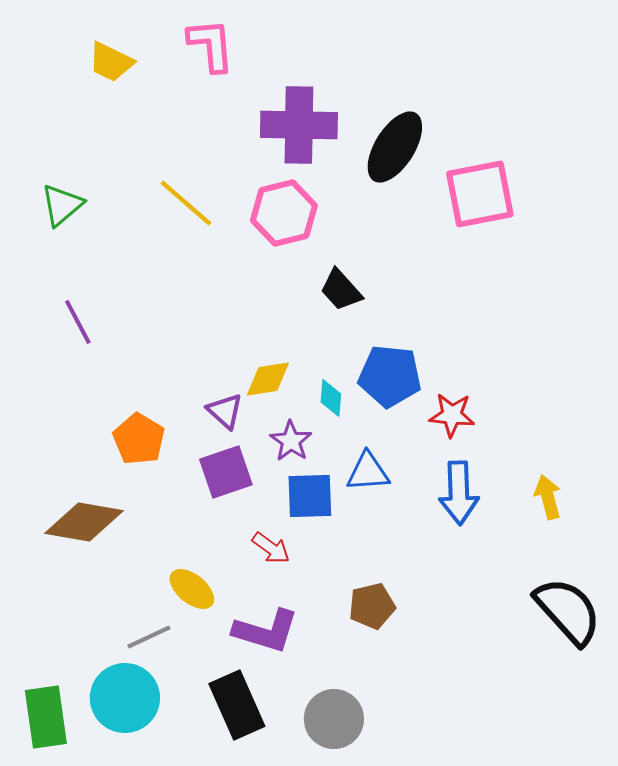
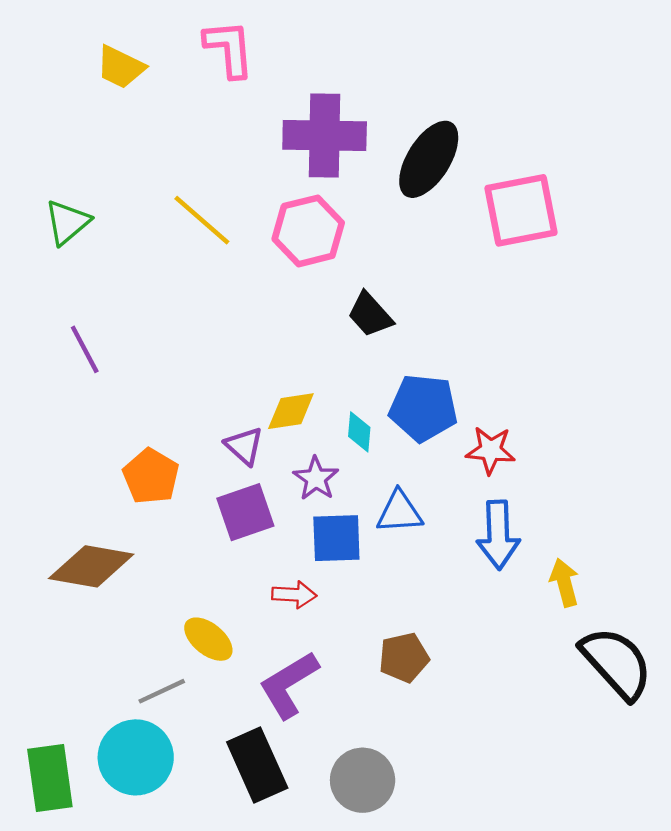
yellow arrow: (548, 497) -> (564, 583), moved
red arrow: (271, 548) -> (294, 595), turned -33
purple L-shape: (266, 631) -> (289, 685), turned 132

